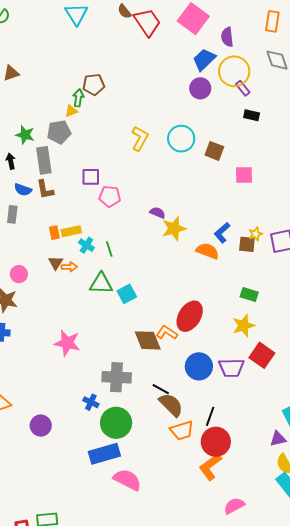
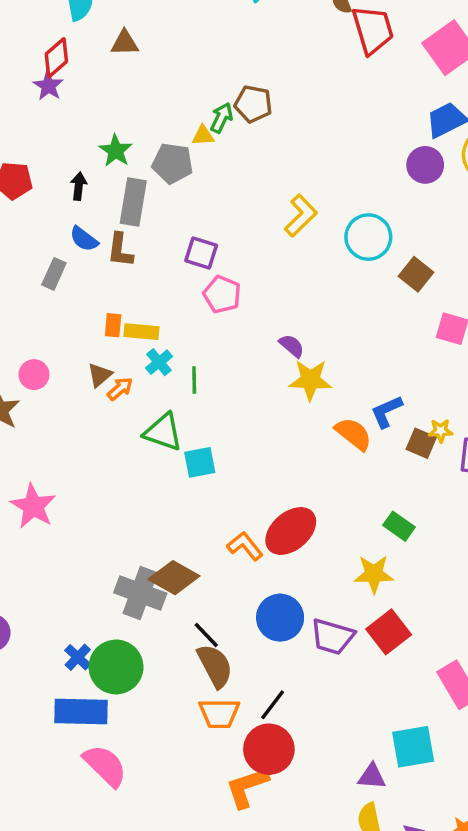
orange arrow: (69, 267) -> (120, 389), turned -56
brown diamond: (148, 340) -> (174, 578), moved, turned -56
pink star: (67, 343) -> (33, 506), moved
blue cross: (91, 402) -> (78, 657), moved

